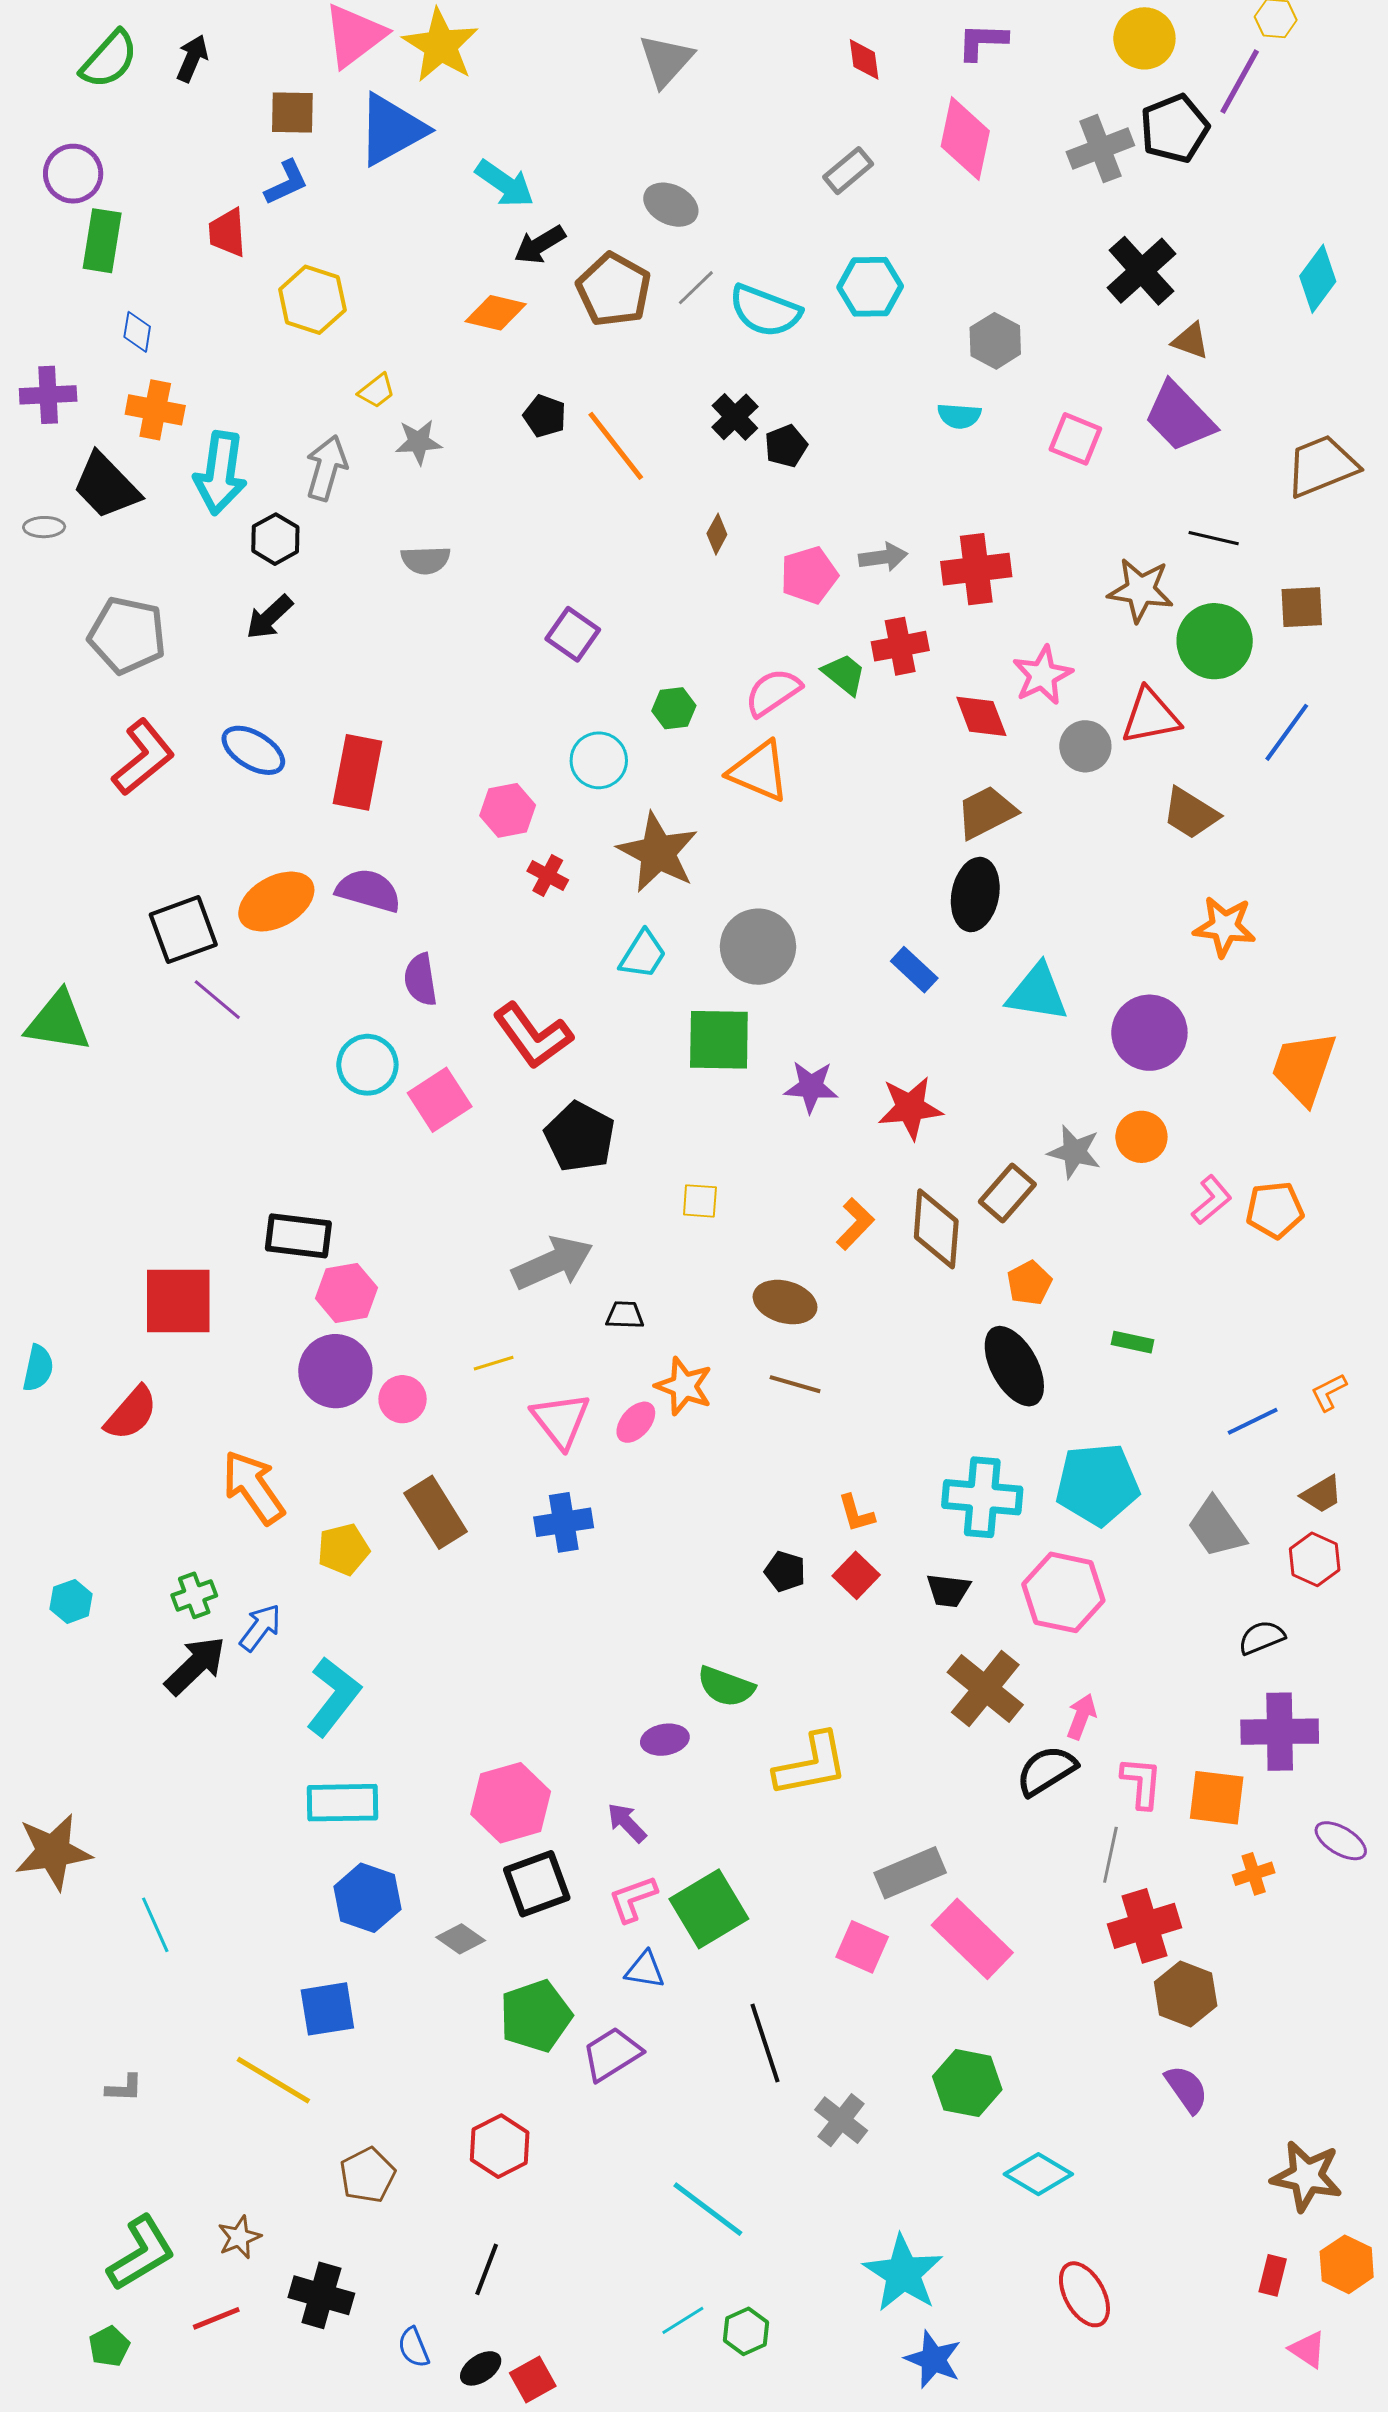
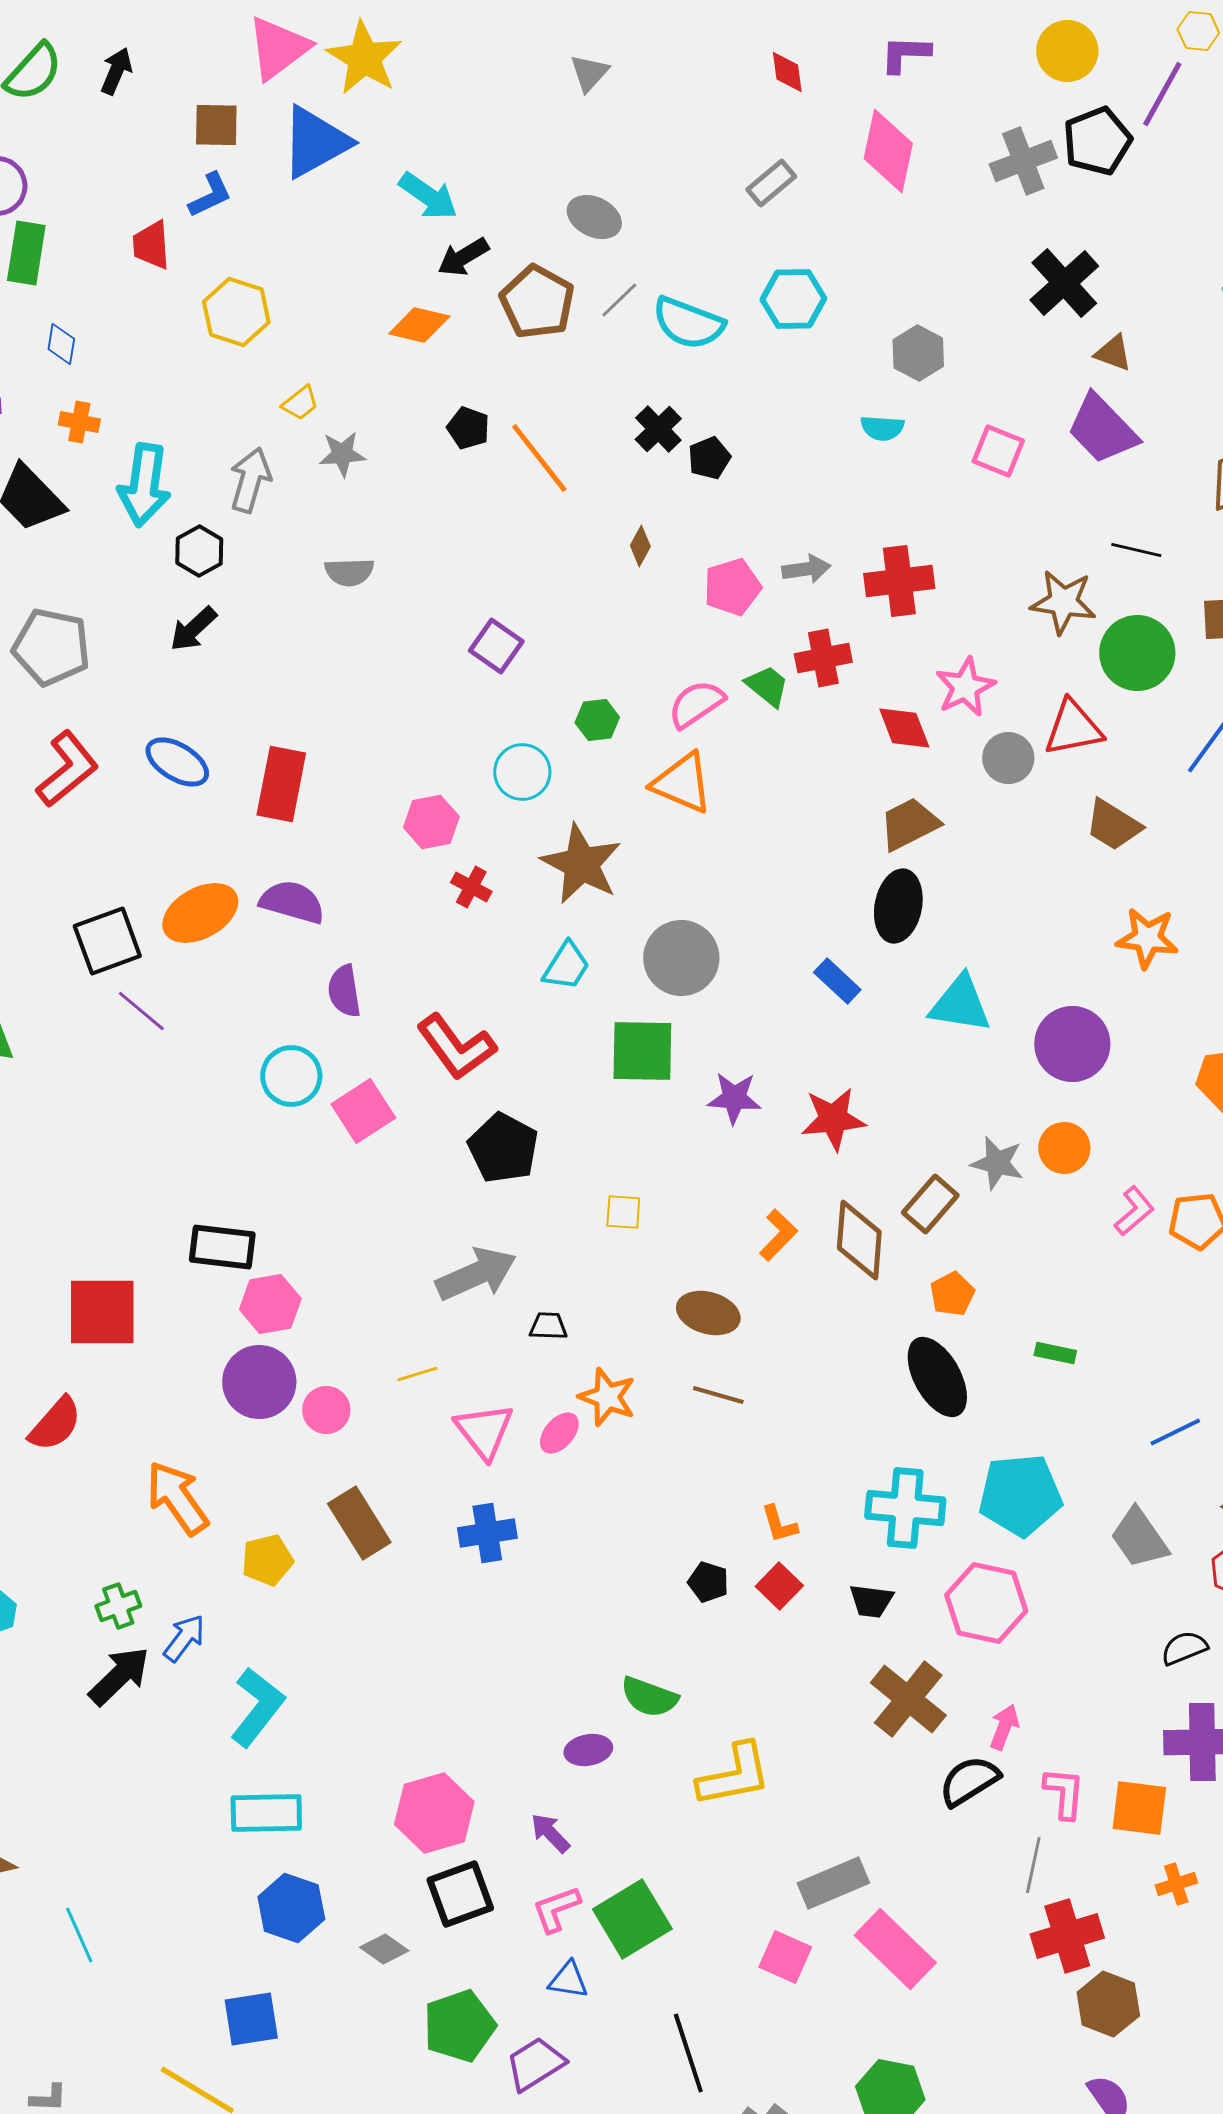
gray triangle: (666, 60) -> (589, 73), size x0.7
orange cross: (155, 410) -> (79, 422), size x0.7

